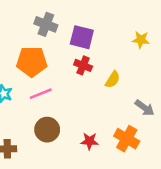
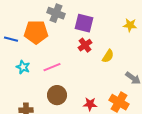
orange pentagon: (32, 62) -> (36, 32), moved
red cross: (83, 65) -> (85, 45), turned 32

